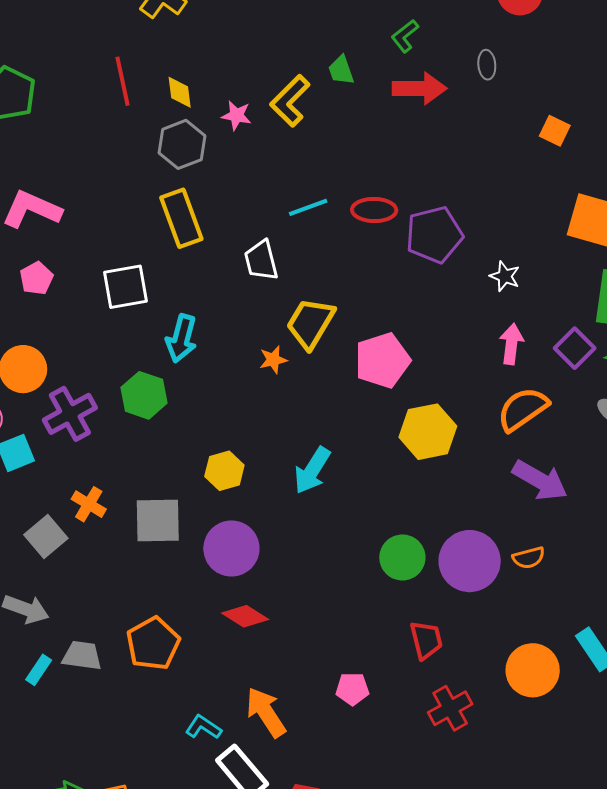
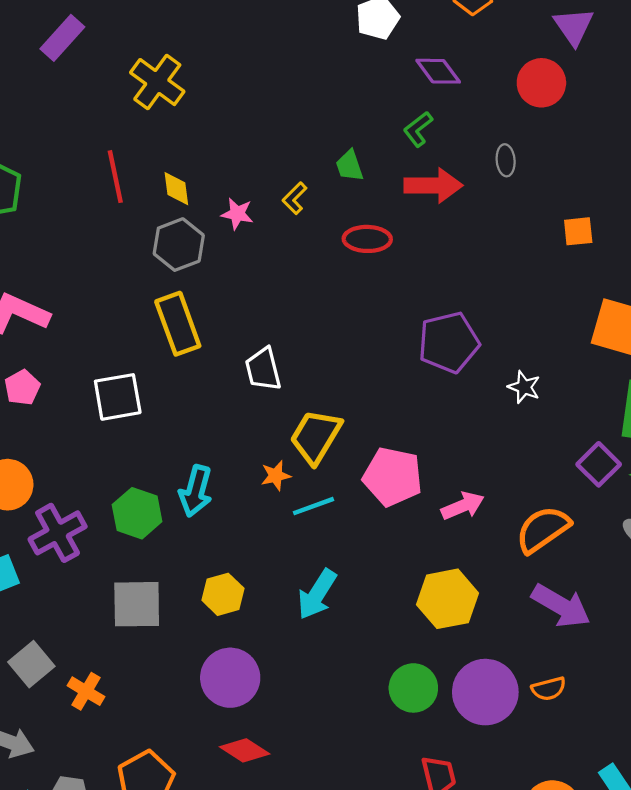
yellow L-shape: (290, 101) -> (295, 198), size x0.6
orange square: (555, 131) -> (578, 231), turned -32
cyan line: (308, 207) -> (313, 506), moved
red ellipse: (374, 210) -> (367, 239), moved
cyan arrow: (181, 338) -> (196, 491), moved
pink arrow: (511, 344) -> (463, 506), moved, turned 60
pink pentagon: (382, 360) -> (393, 477), turned 30
yellow hexagon: (428, 432) -> (447, 599), moved
orange cross: (89, 504) -> (86, 691), moved
gray square: (158, 521) -> (137, 604), moved

